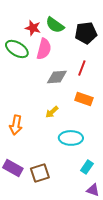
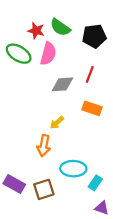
orange arrow: (16, 125) -> (44, 146), moved
cyan ellipse: (71, 138) -> (73, 169), moved

